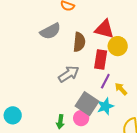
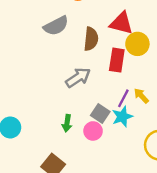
purple line: (105, 81) -> (123, 98), moved
gray square: (87, 104) -> (100, 113), size x0.7
green arrow: (60, 122) -> (67, 123), moved

